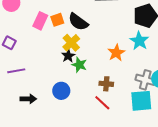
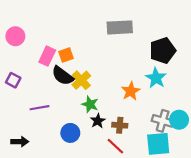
black semicircle: (78, 22) -> (63, 76), moved
black star: (68, 56) -> (98, 121), moved
purple line: (16, 71) -> (40, 108), moved
black arrow: (28, 99) -> (20, 142), moved

